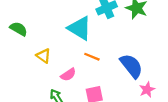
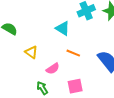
cyan triangle: (80, 28) -> (63, 28), size x0.7

